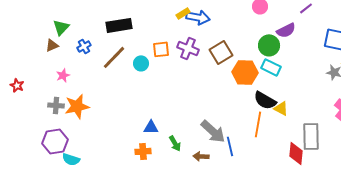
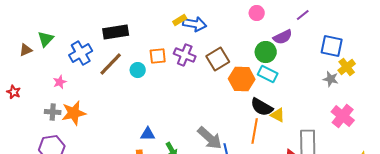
green triangle: (61, 27) -> (46, 39), moved
brown triangle: (52, 45) -> (26, 50), moved
blue cross: (84, 46) -> (81, 53), size x1.6

